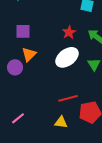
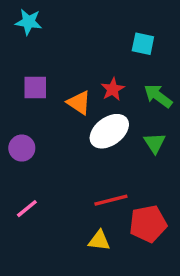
orange triangle: (29, 54) -> (79, 103), moved, turned -42
pink line: (18, 118) -> (27, 209), moved

